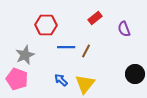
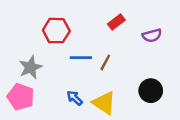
purple semicircle: (124, 29) -> (152, 35), turned -84
black circle: (135, 74) -> (151, 91), moved
yellow triangle: (85, 84) -> (104, 103), turned -35

